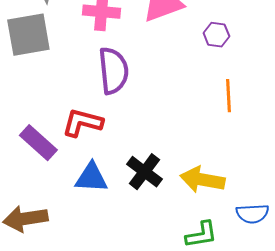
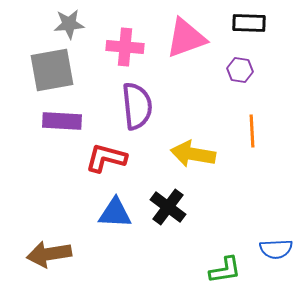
purple rectangle: (38, 143) -> (62, 121), moved, turned -39
yellow arrow: (202, 180) -> (193, 154), moved

